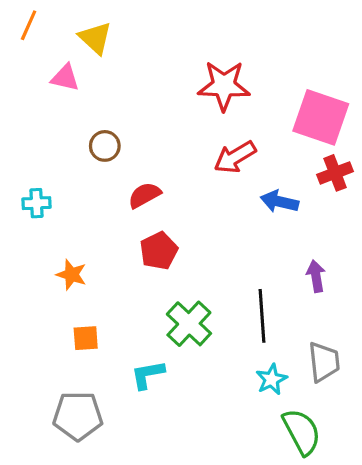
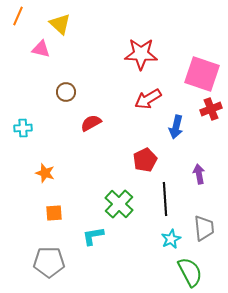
blue arrow: (279, 202) -> (176, 127), turned -90
red pentagon: (159, 251) -> (145, 160), moved

